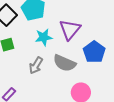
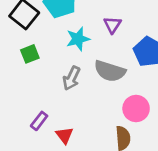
purple triangle: (70, 30) -> (112, 25), size x0.6

